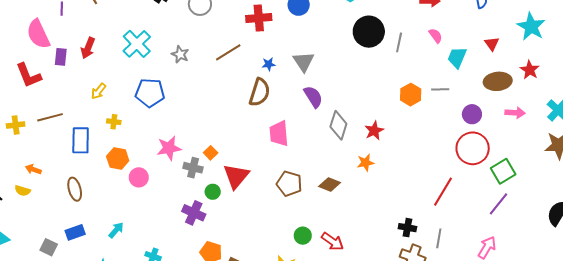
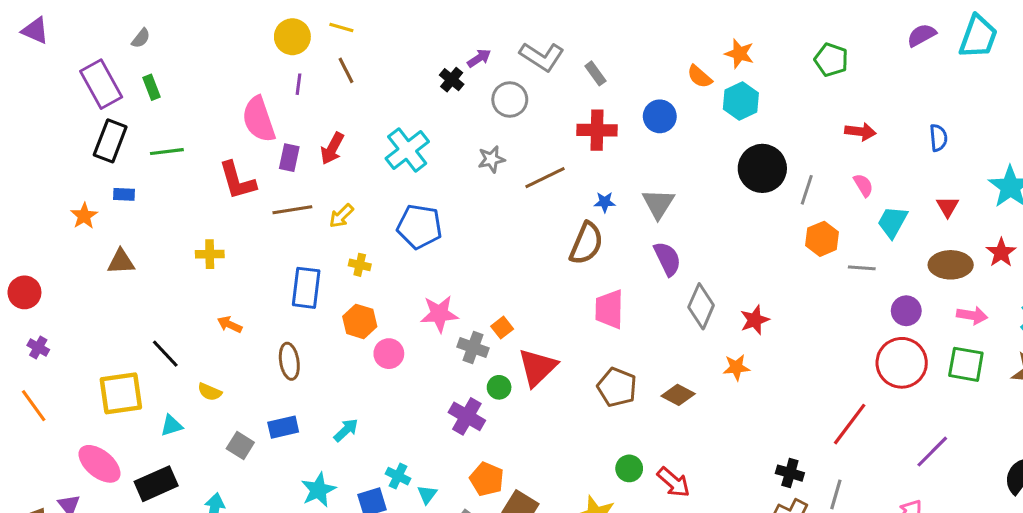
gray star: (180, 54) -> (491, 159), moved, turned 30
orange hexagon: (411, 95) -> (822, 239), moved
brown line: (50, 117) -> (292, 210), moved
green square: (503, 171) -> (966, 364), moved, turned 35
yellow semicircle: (23, 191) -> (210, 392), moved

